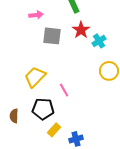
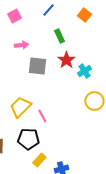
pink line: (64, 90) -> (42, 116), moved

